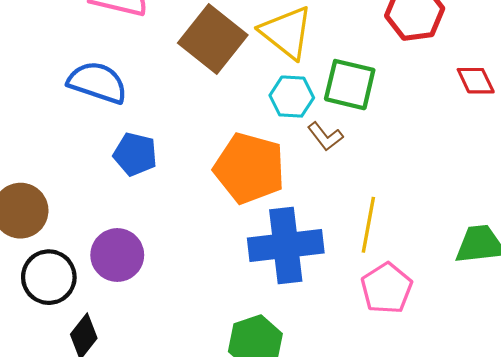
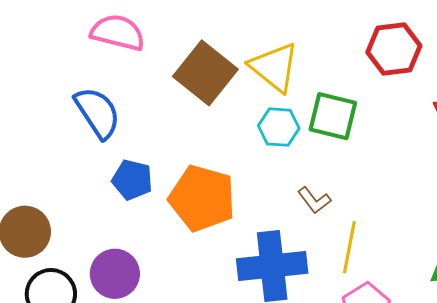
blue semicircle: (97, 82) -> (98, 113), turned 38
brown L-shape: (325, 136) -> (314, 200), moved
orange pentagon: (249, 168) -> (202, 198), moved

